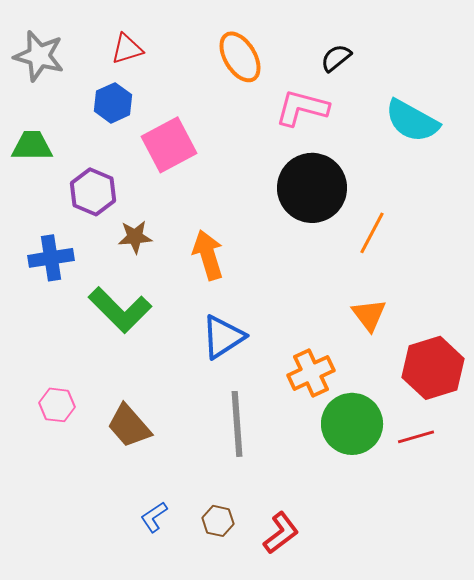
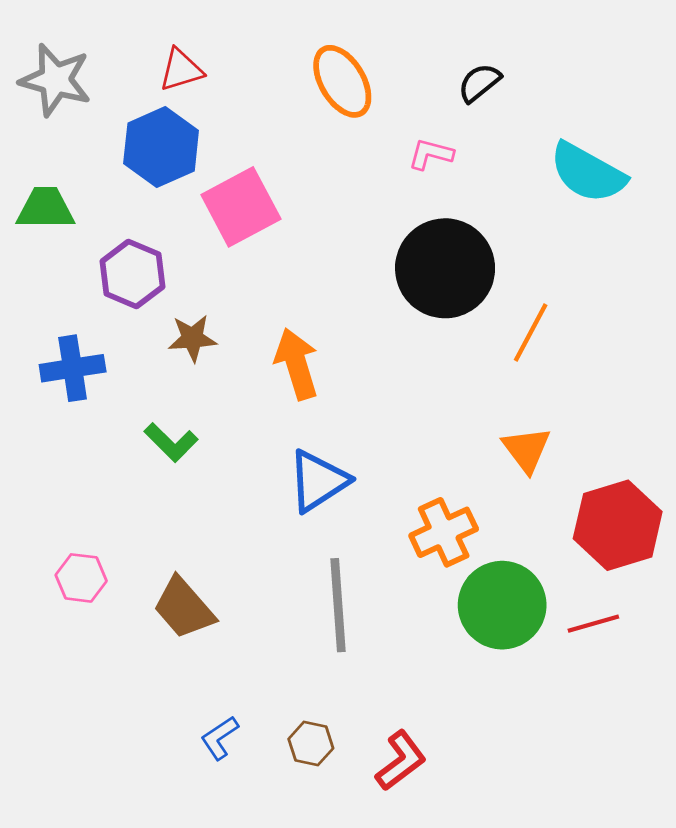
blue hexagon: (113, 103) -> (161, 147), size x1.4
pink L-shape: (302, 108) -> (431, 154), size x0.6
green L-shape: (120, 310) -> (171, 442), size x0.6

